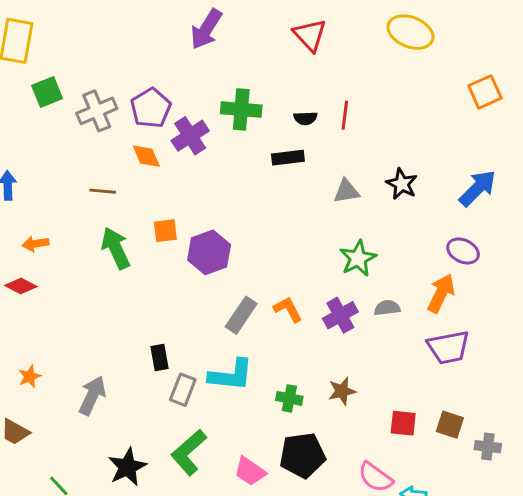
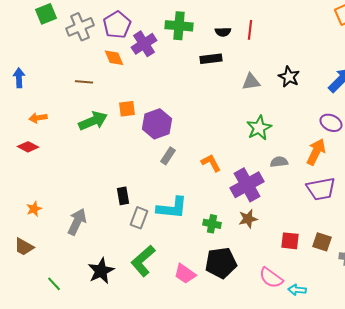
green arrow: (116, 248) -> (93, 121), turned 92
gray rectangle: (241, 315) -> (168, 156), moved, size x0.7
purple cross: (340, 315) -> (247, 185), moved, size x1.4

